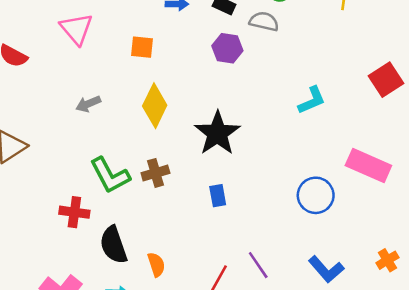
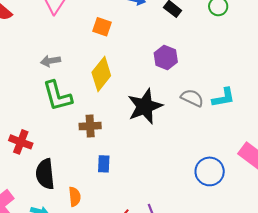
gray semicircle: (264, 21) -> (192, 98), moved
purple hexagon: (227, 48) -> (166, 57), moved
green L-shape: (110, 175) -> (57, 96), moved
blue rectangle: (218, 196) -> (104, 164), moved

